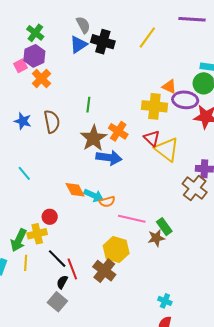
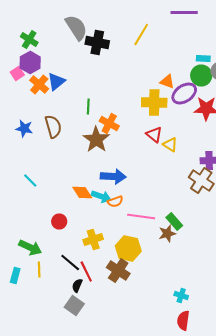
gray semicircle: (83, 25) -> (76, 28), size x1.5
blue triangle: (78, 45) -> (56, 82), moved
purple ellipse: (185, 100) -> (184, 94), turned -35
orange cross: (118, 131) -> (109, 124), moved
yellow triangle: (167, 150) -> (170, 144), size x0.6
blue arrow: (109, 158) -> (113, 176), moved
yellow cross: (37, 234) -> (93, 240), moved
green arrow: (19, 240) -> (30, 248), turned -85

